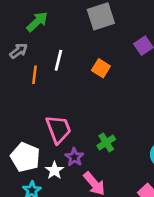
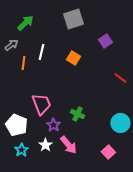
green cross: (106, 142) -> (77, 114), turned -32
white star: (54, 170) -> (45, 145), moved

